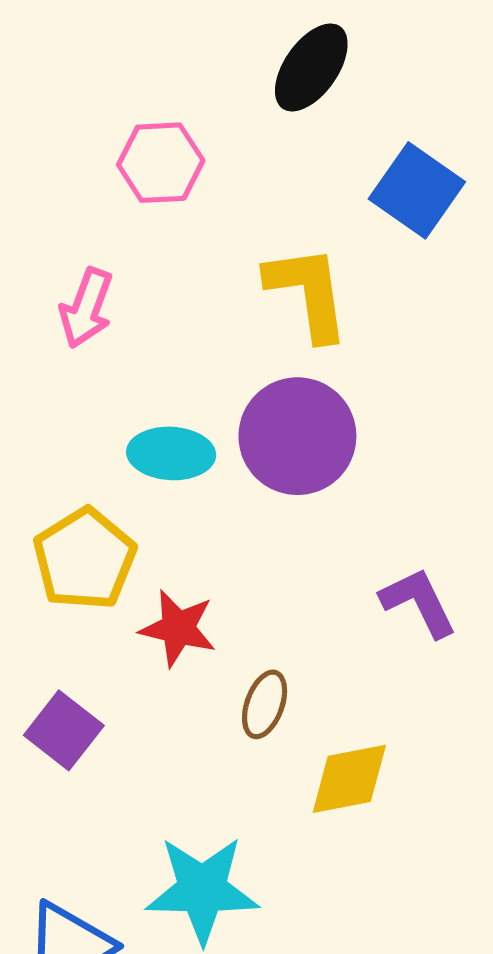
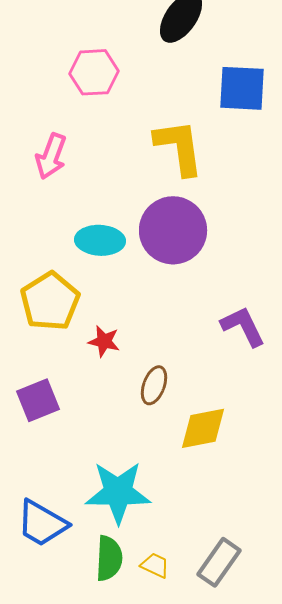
blue square: (417, 190) -> (242, 88), turned -32
red star: (178, 628) -> (104, 341), size x0.7
purple square: (64, 730) -> (38, 400), turned 30

